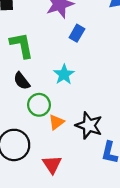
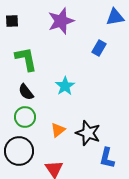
blue rectangle: (77, 33) -> (99, 48), moved
green circle: (39, 105) -> (25, 117), moved

